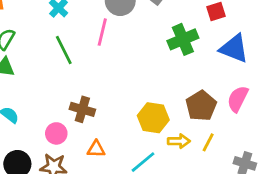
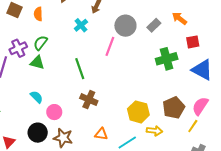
green line: (64, 50) -> (80, 69), moved
pink circle: (56, 133) -> (54, 112), moved
yellow line: (208, 142) -> (193, 126), moved
orange triangle: (96, 149) -> (101, 134), moved

